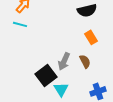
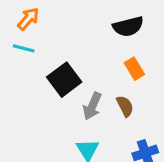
black square: (46, 75) -> (64, 80), moved

